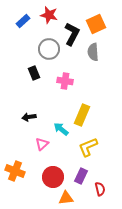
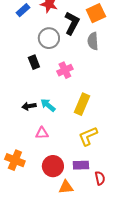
pink cross: (65, 81) -> (65, 70), turned -35
cyan arrow: (61, 129) -> (48, 105), moved
pink triangle: (42, 144) -> (42, 133), turned 40
purple rectangle: (81, 176) -> (81, 165), turned 63

